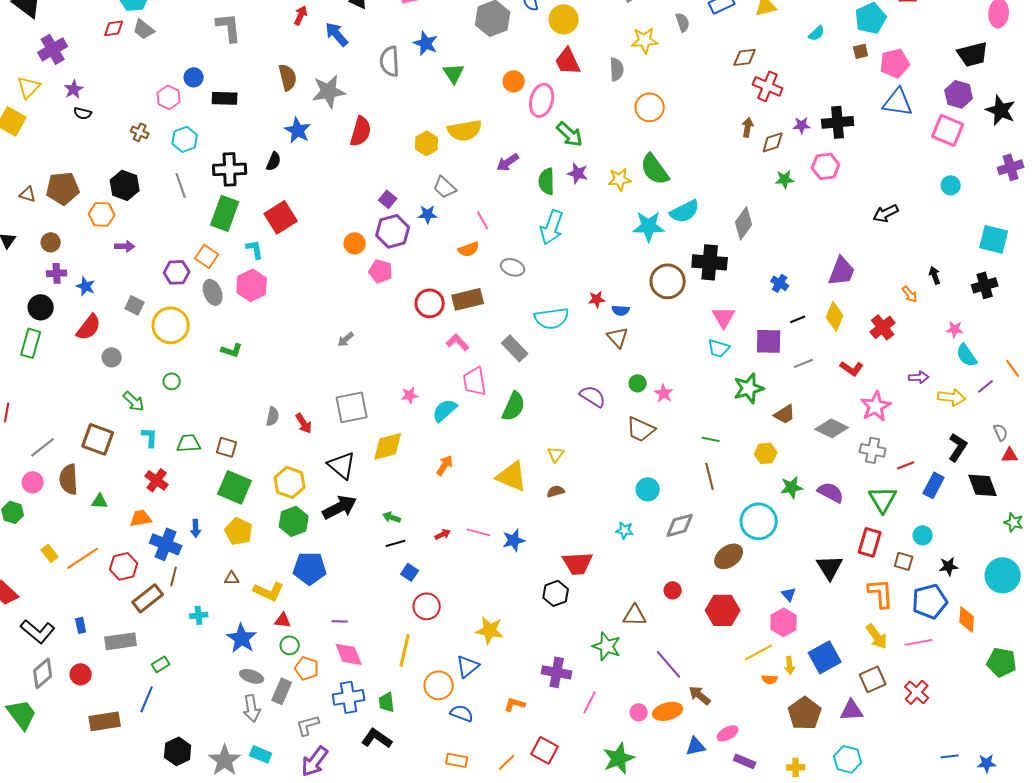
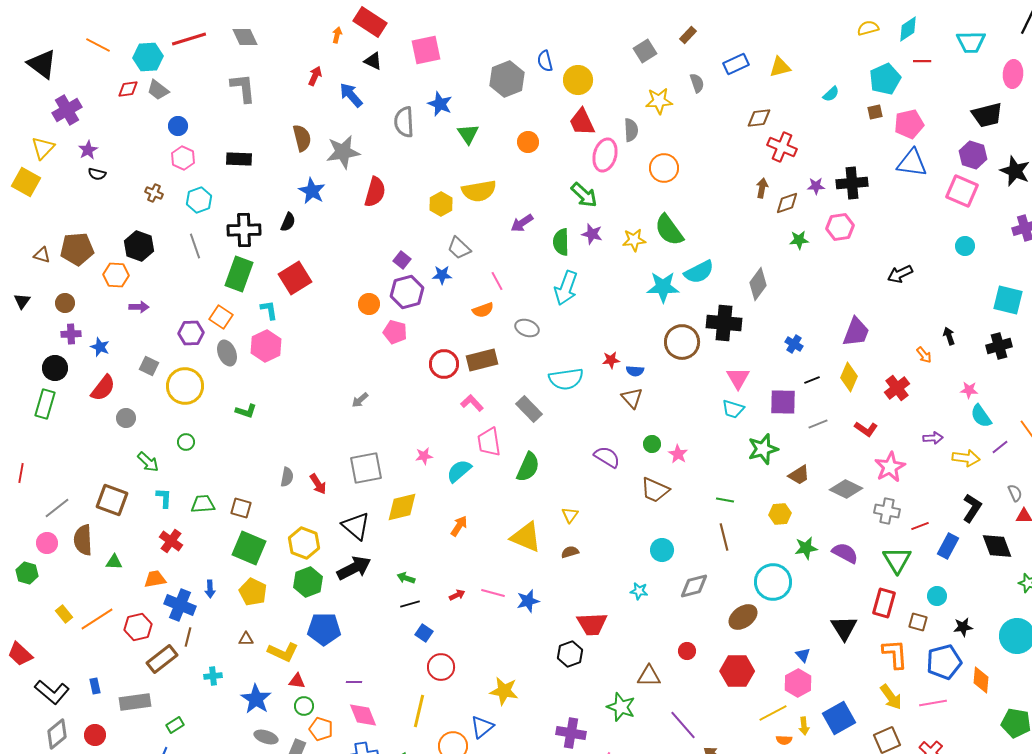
blue circle: (194, 77) -> (178, 126), moved
pink ellipse: (542, 100) -> (605, 155), moved

